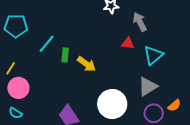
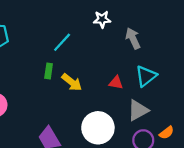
red triangle: (128, 43) -> (116, 83), moved
cyan line: (47, 44) -> (62, 42), moved

